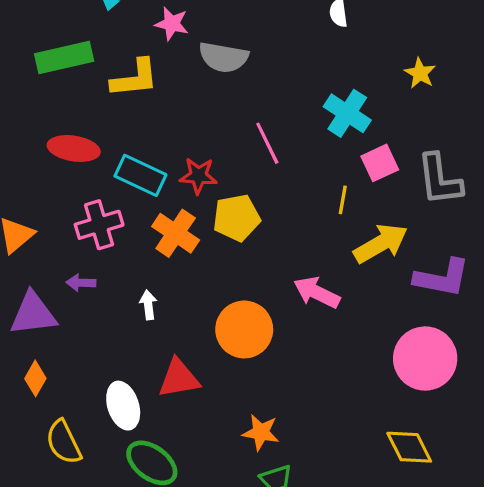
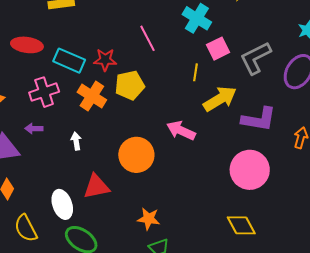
gray L-shape: (439, 180) -> (256, 58), turned 72

